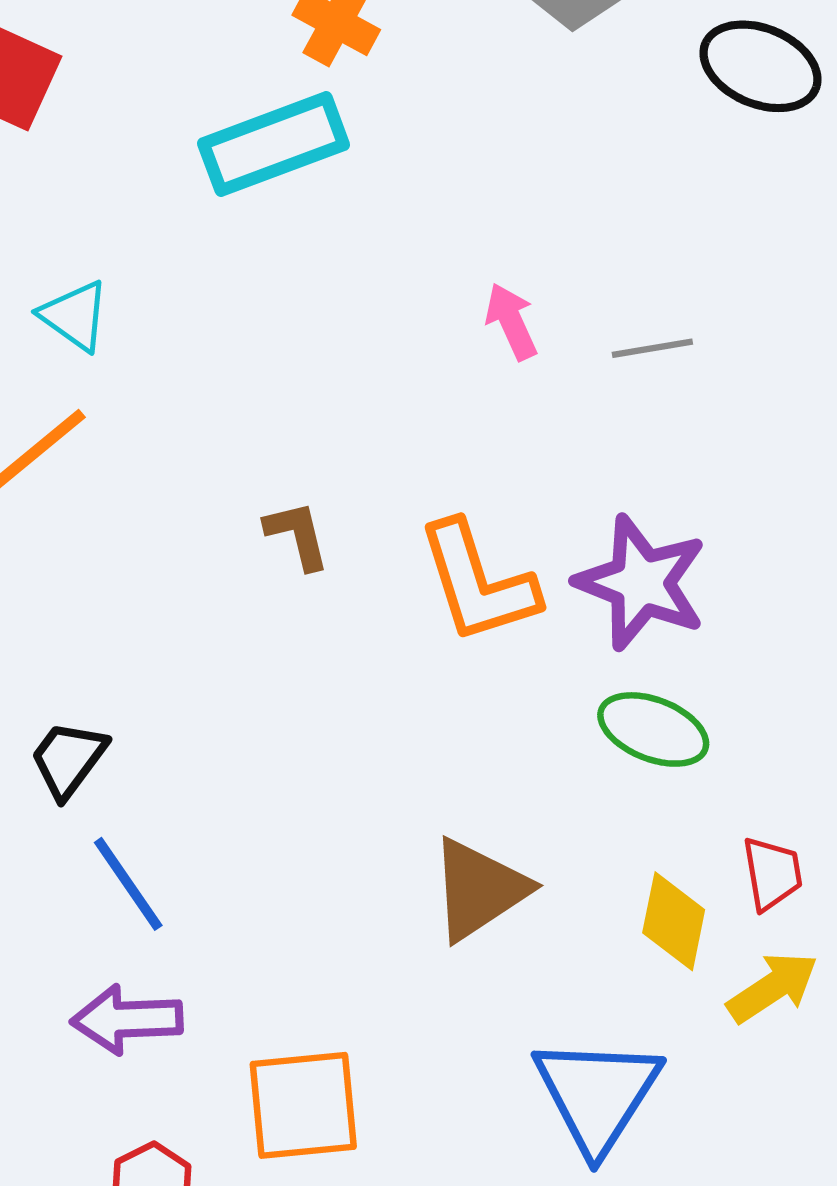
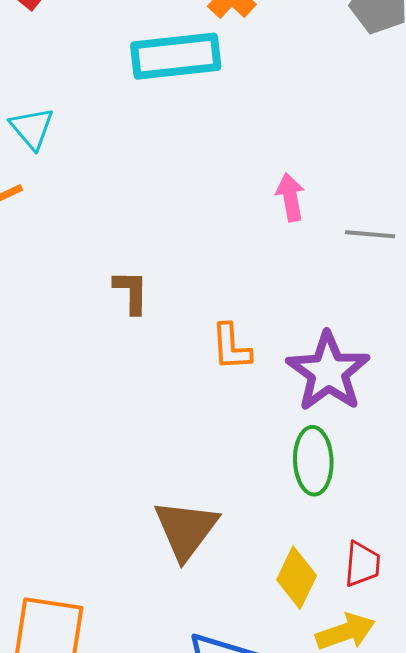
orange L-shape: (478, 582) -> (231, 347), size x0.6
green ellipse: (653, 729) -> (313, 461), turned 52
brown triangle: (479, 889) -> (186, 529), turned -34

